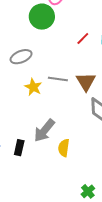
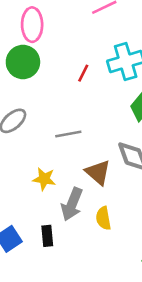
brown triangle: (86, 82) -> (98, 172), moved
yellow star: (33, 87) -> (44, 179), moved

